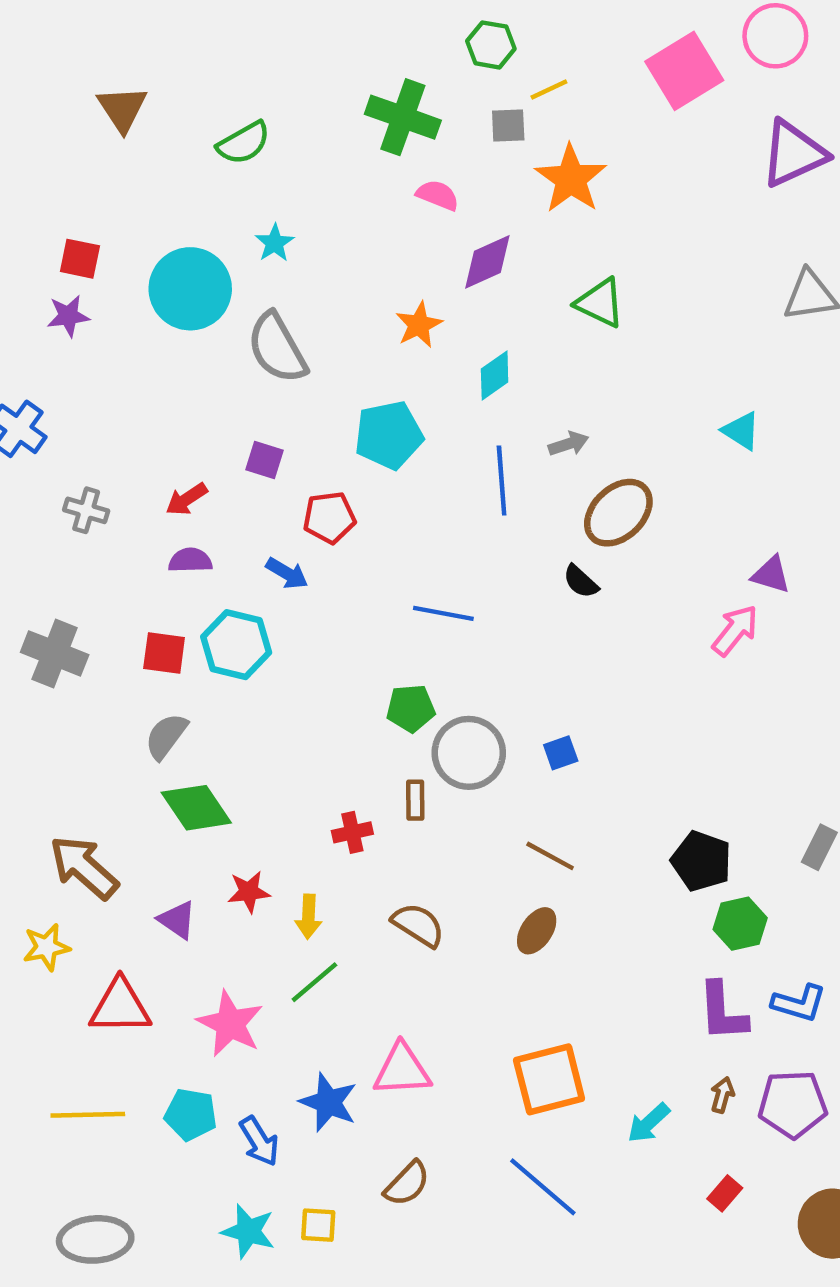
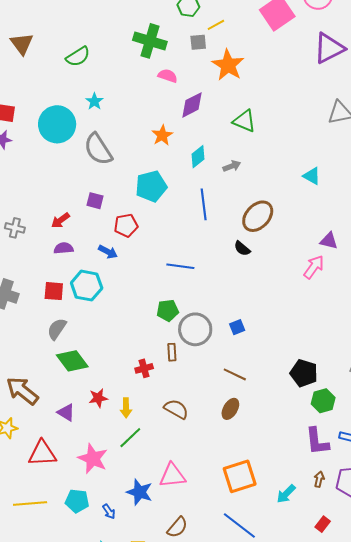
gray arrow: (569, 444) -> (232, 166), moved
blue arrow: (259, 1141) -> (109, 511), size x0.7

